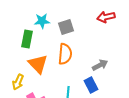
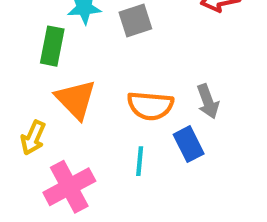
orange semicircle: (65, 54) -> (150, 106), moved, turned 90
gray arrow: (100, 65) -> (208, 101), turned 98

